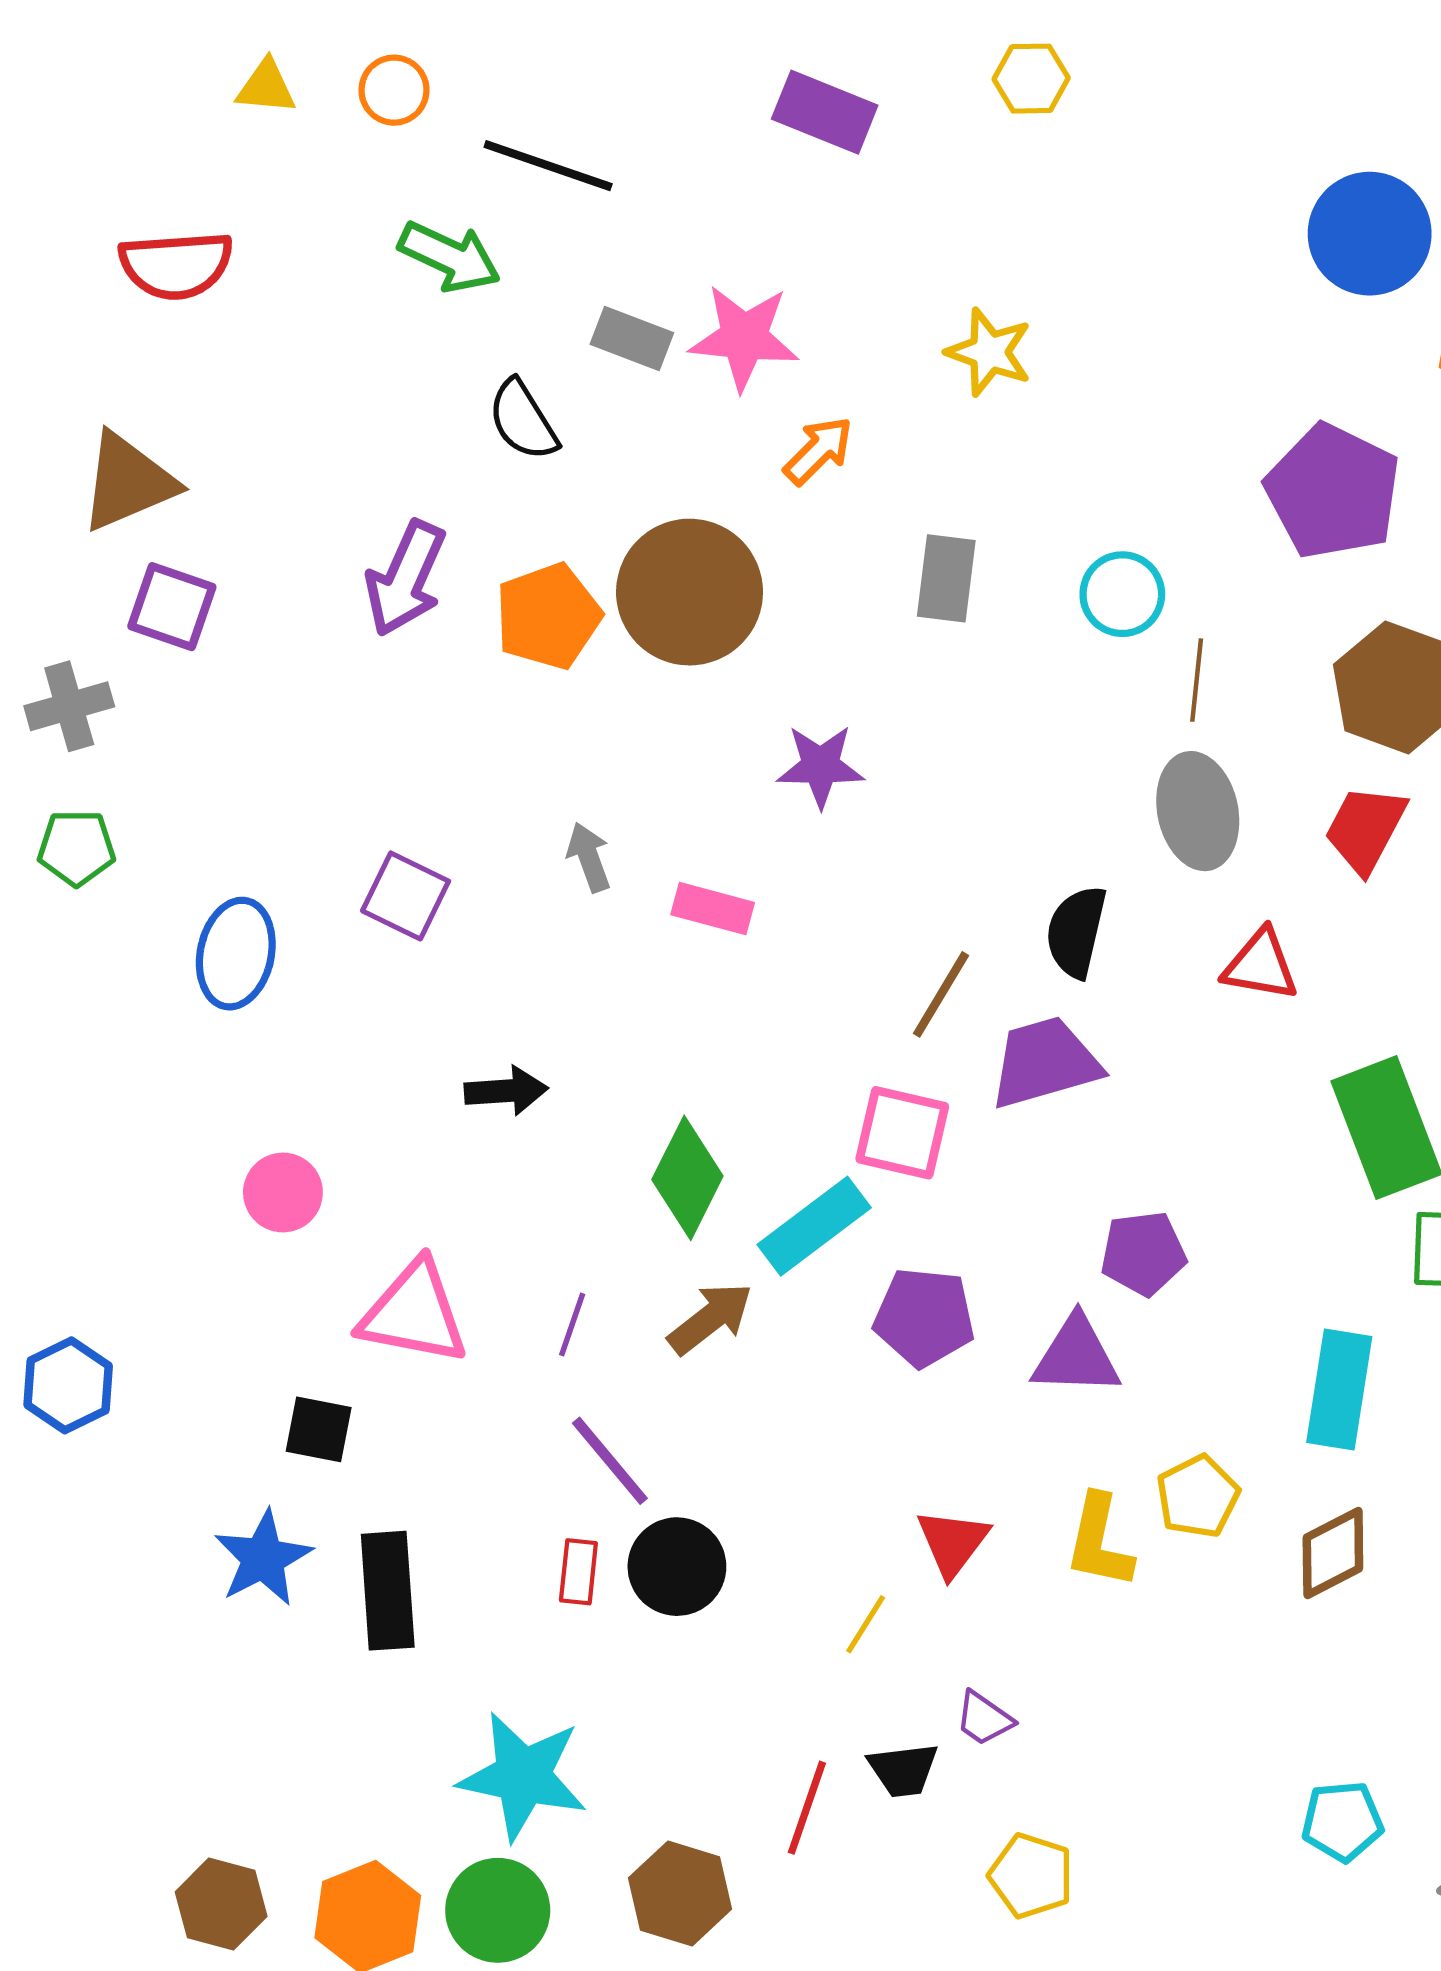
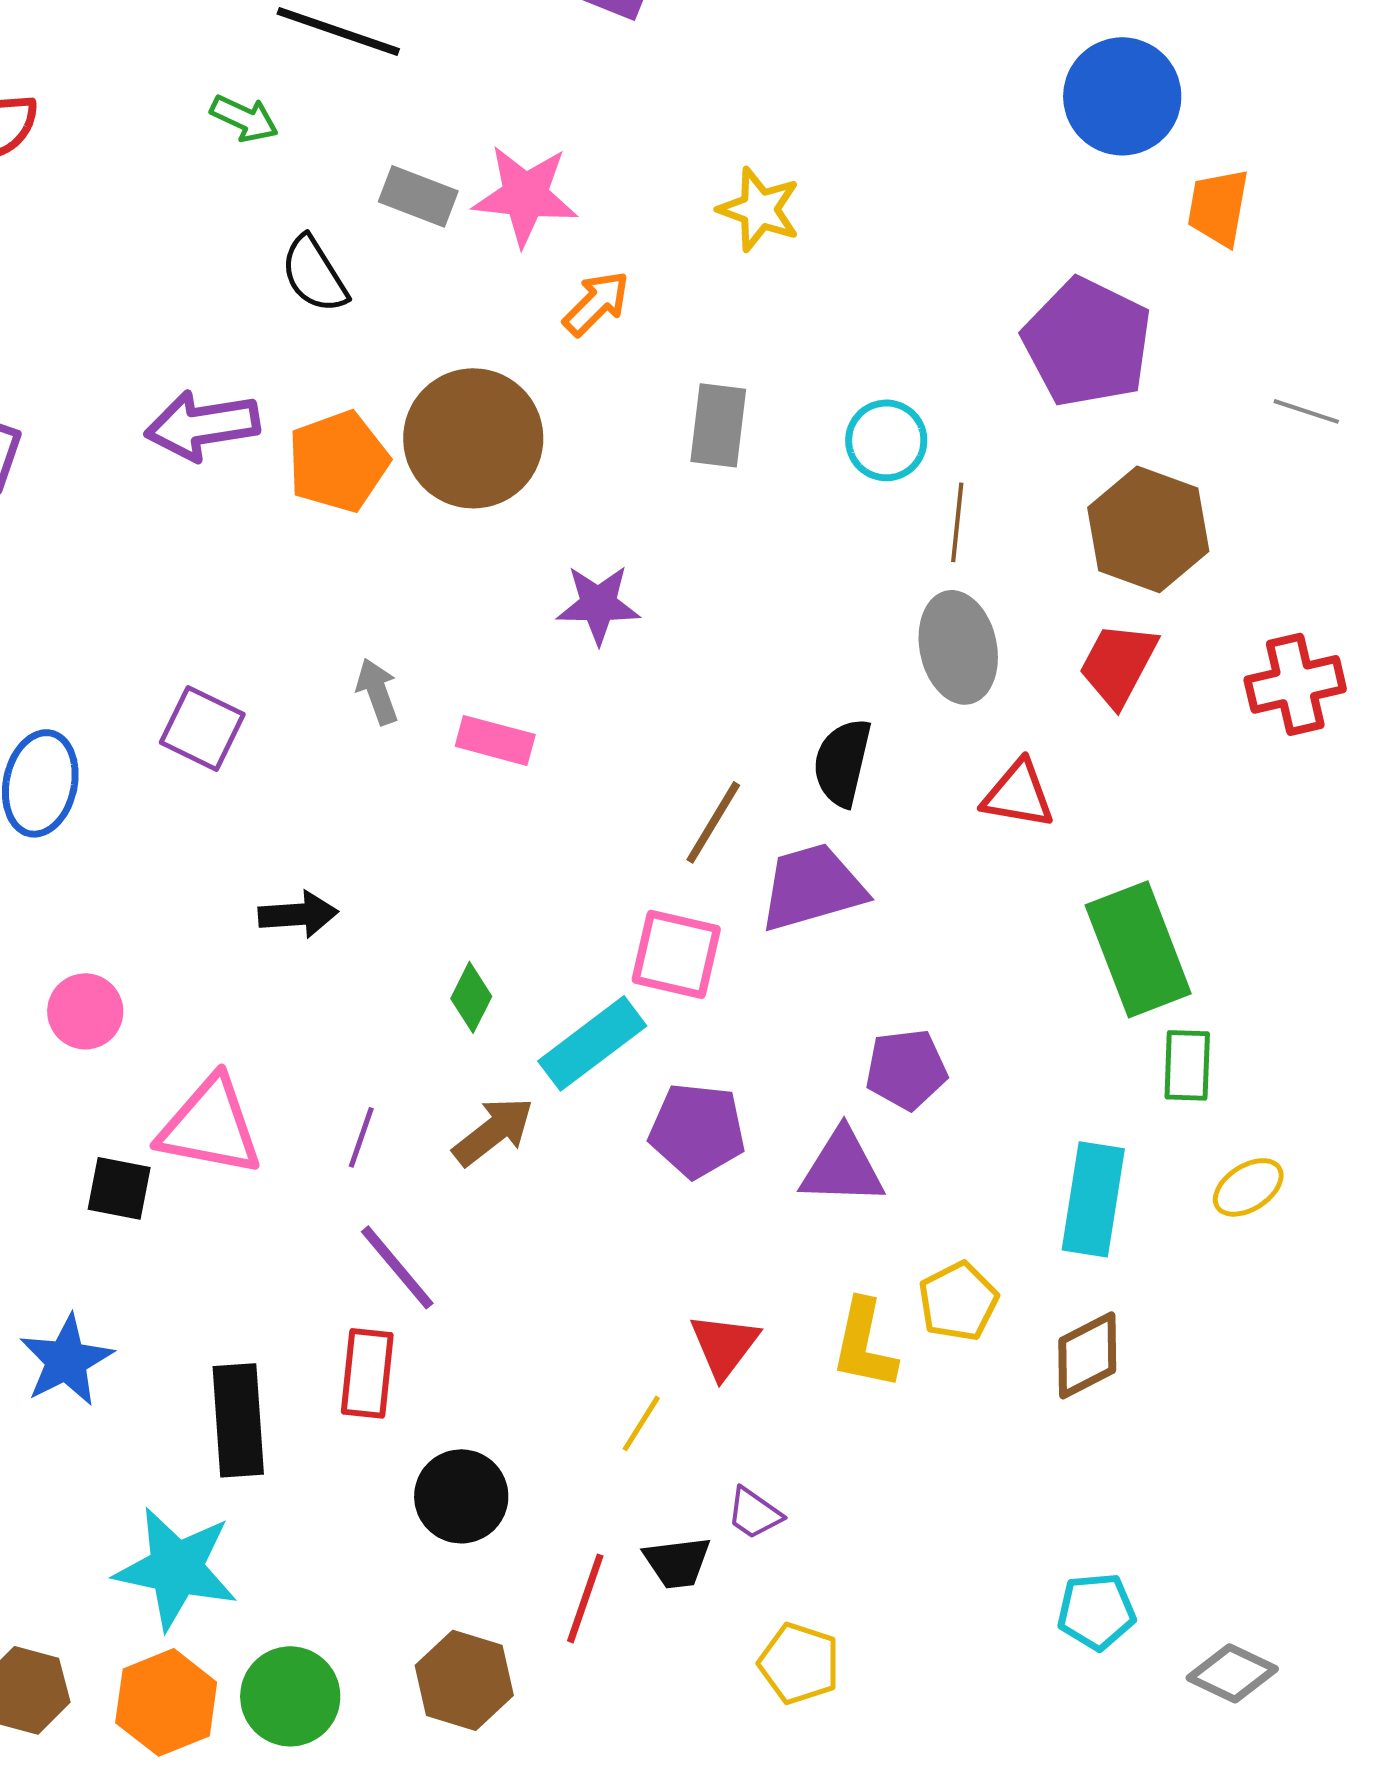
green arrow: (450, 257) -> (244, 118), size x0.7
purple arrow: (406, 578) -> (202, 425), turned 57
green diamond: (687, 1178) -> (471, 997), size x0.6
black square: (319, 1429) -> (119, 1188), moved
black circle: (677, 1567) -> (461, 1496), moved
red rectangle: (578, 1572) -> (367, 1373), size x1.4
black rectangle: (388, 1591) -> (238, 1420), moved
cyan star: (523, 1776) -> (176, 1568), moved

